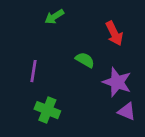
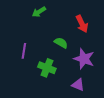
green cross: (47, 110) -> (47, 68), moved
purple triangle: (127, 111) -> (78, 85), moved

